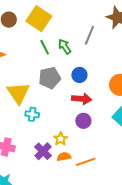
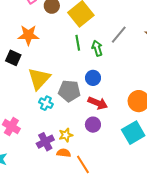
gray line: (89, 35) -> (119, 35), moved
blue circle: (79, 75) -> (93, 78), moved
gray pentagon: (50, 78) -> (69, 91), moved
orange line: (86, 162) -> (83, 164), turned 60

